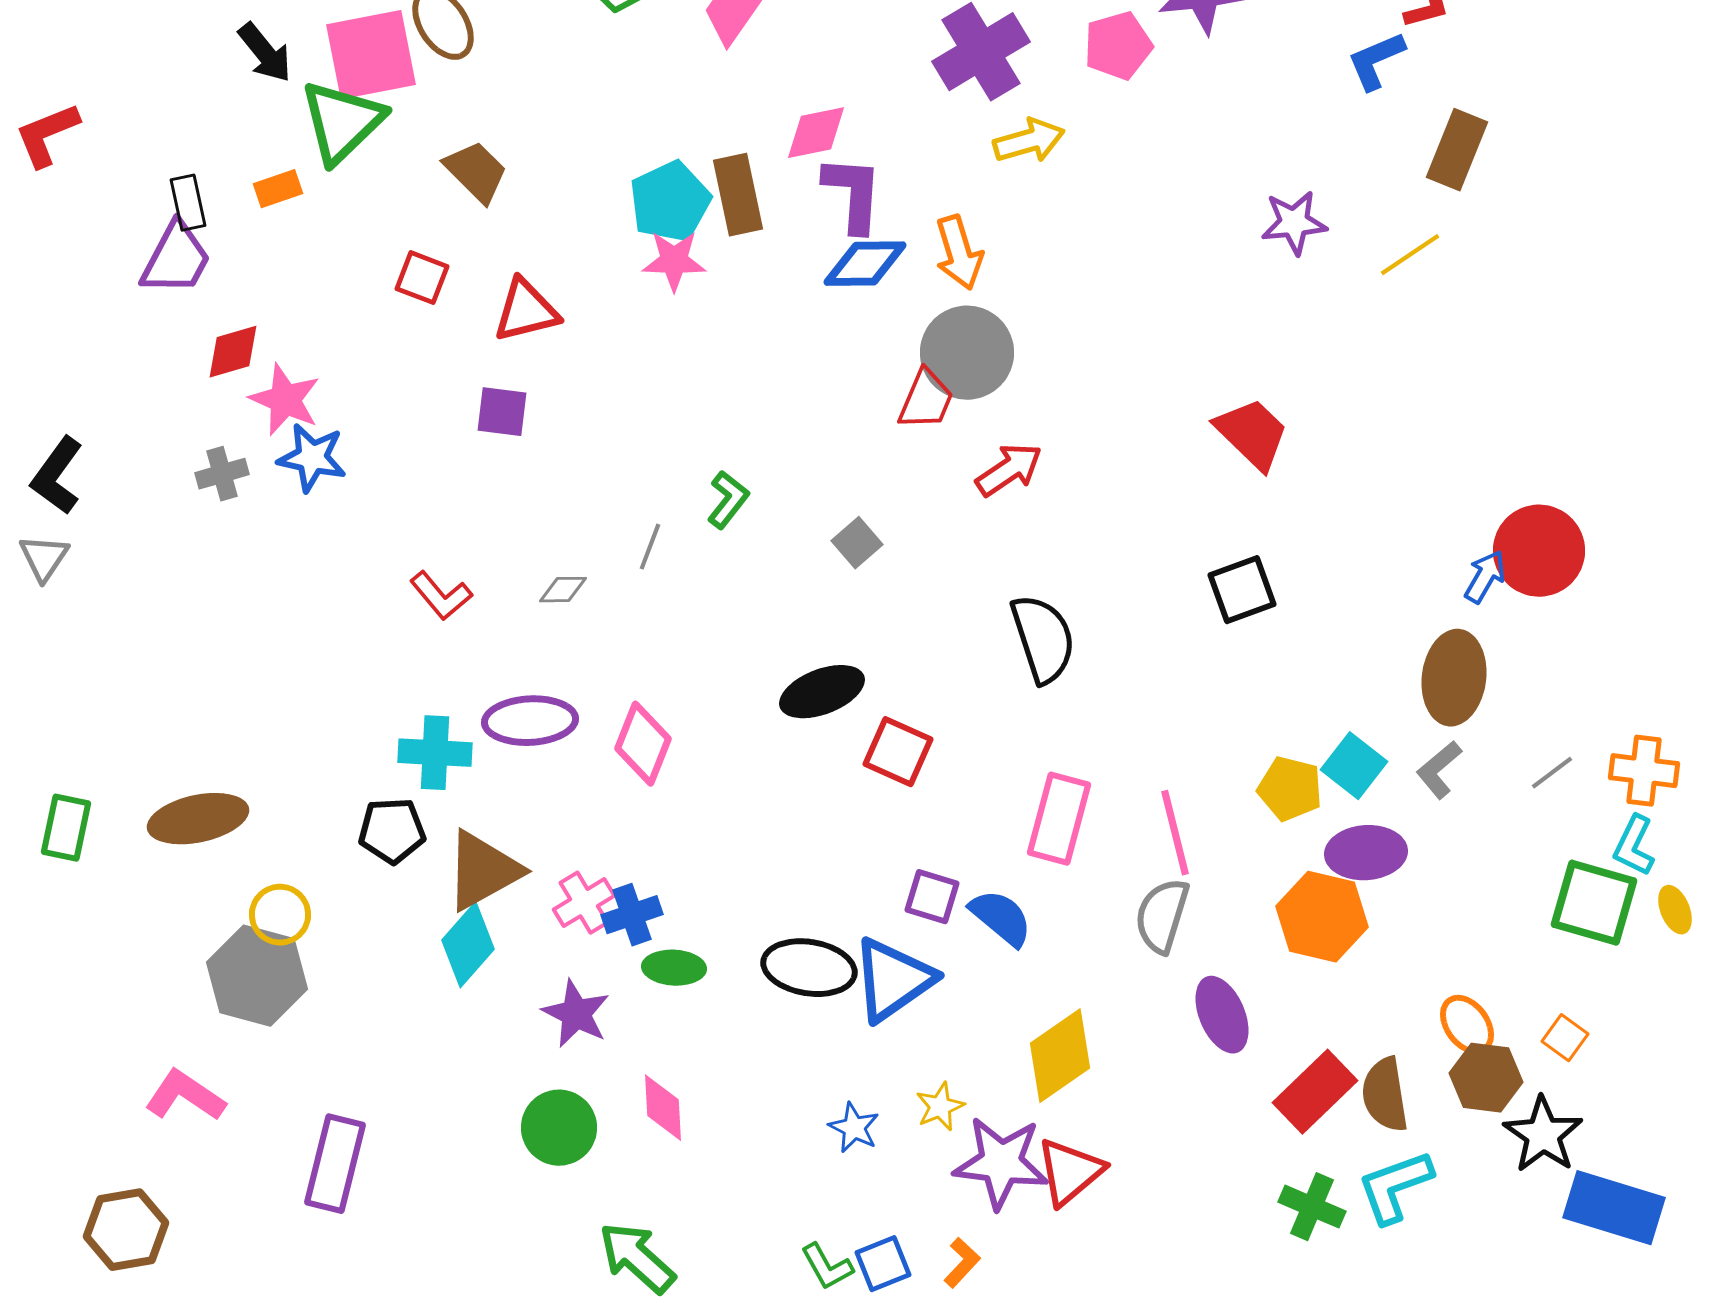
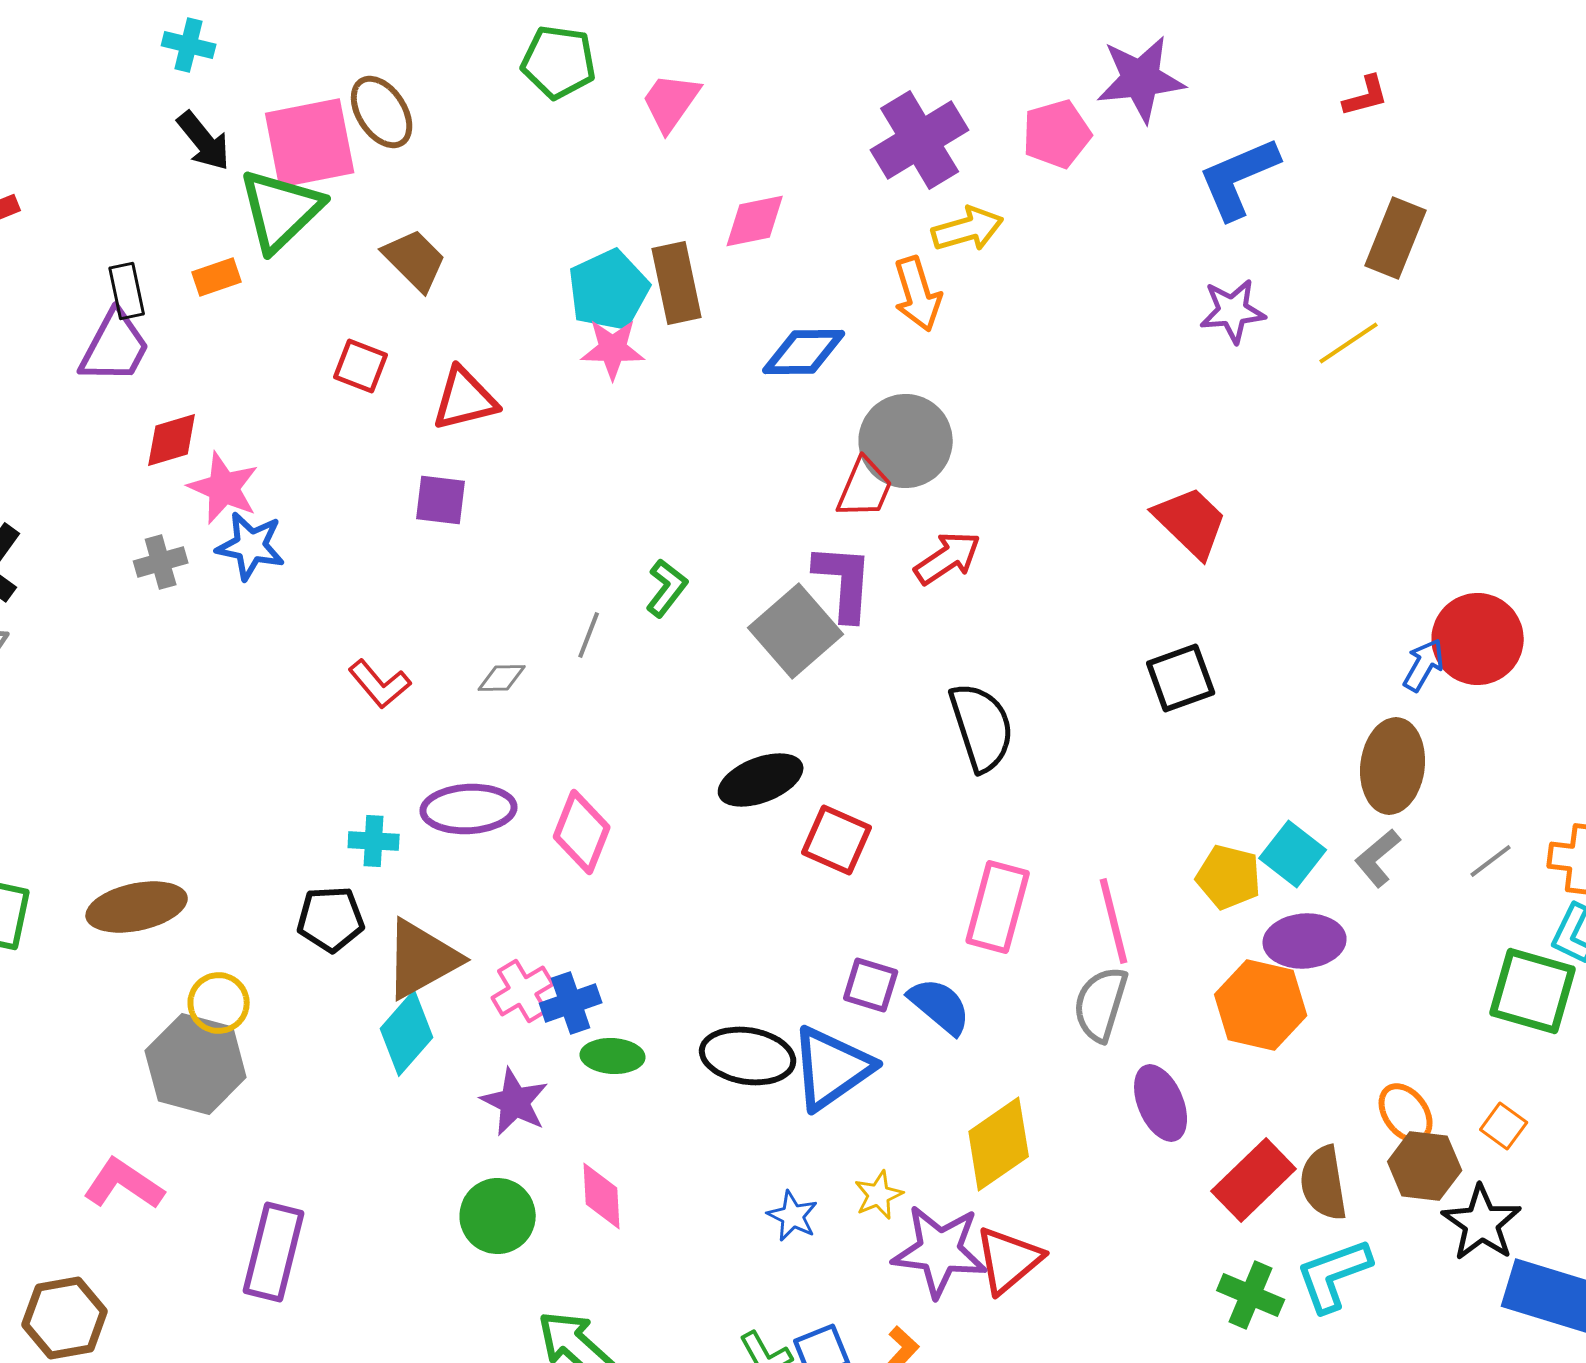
blue L-shape: (1376, 61) -> (1239, 178), moved, size x1.4
purple L-shape: (853, 194) -> (844, 582), moved
orange arrow: (959, 253) -> (918, 294), moved
gray square: (857, 543) -> (796, 631), size x1.8
cyan cross: (435, 753) -> (374, 841), size x0.7

